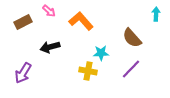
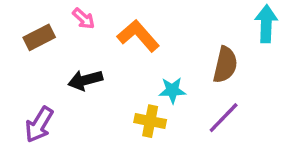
cyan arrow: (156, 14) -> (266, 24), size x1.5
brown semicircle: (132, 38) -> (225, 65), turned -125

